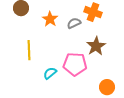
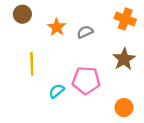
orange cross: (93, 12) -> (125, 19), moved
brown star: (96, 46) -> (124, 59), moved

